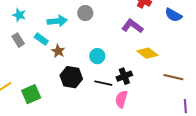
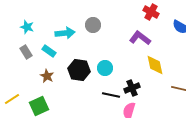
brown star: (58, 51) -> (47, 76), moved
yellow diamond: (147, 53) -> (155, 65), turned 40
black hexagon: (71, 77) -> (79, 70), moved

